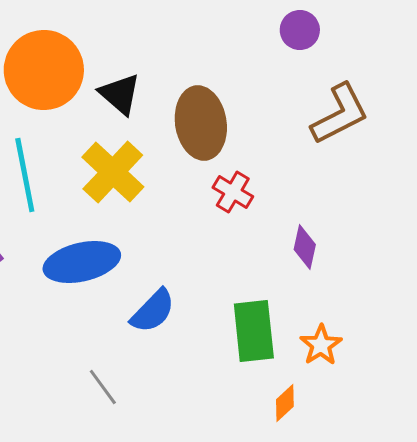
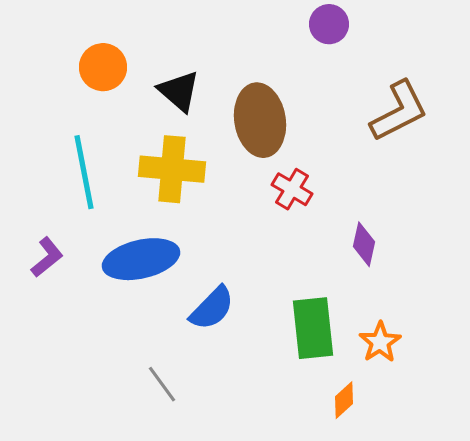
purple circle: (300, 30) -> (329, 24), moved
orange circle: (44, 70) -> (103, 67), size x0.6
yellow cross: (113, 172) -> (172, 169), turned -38

